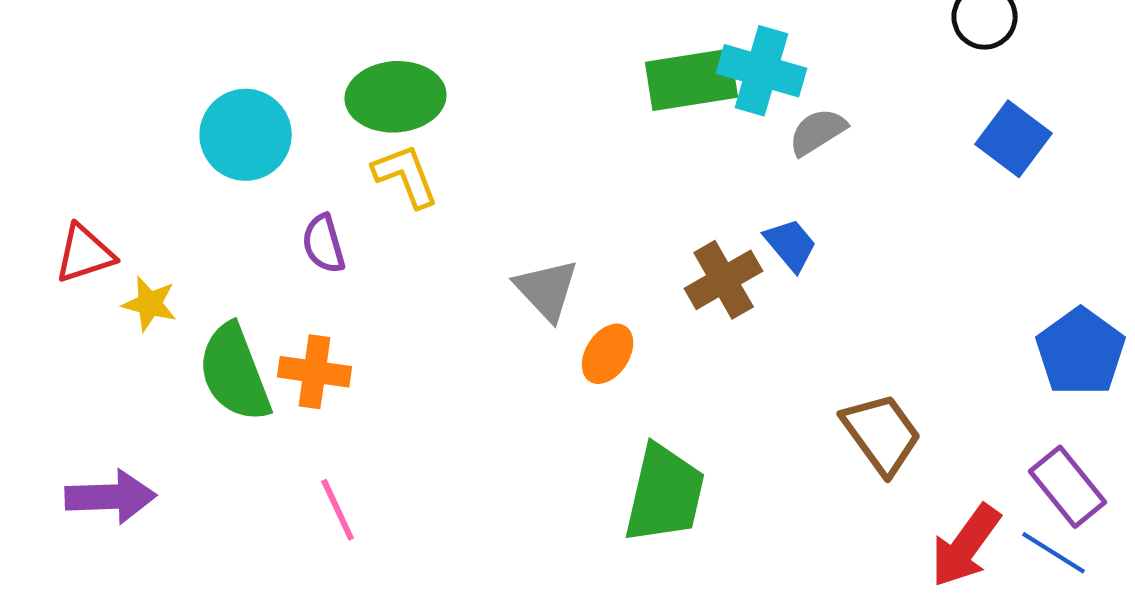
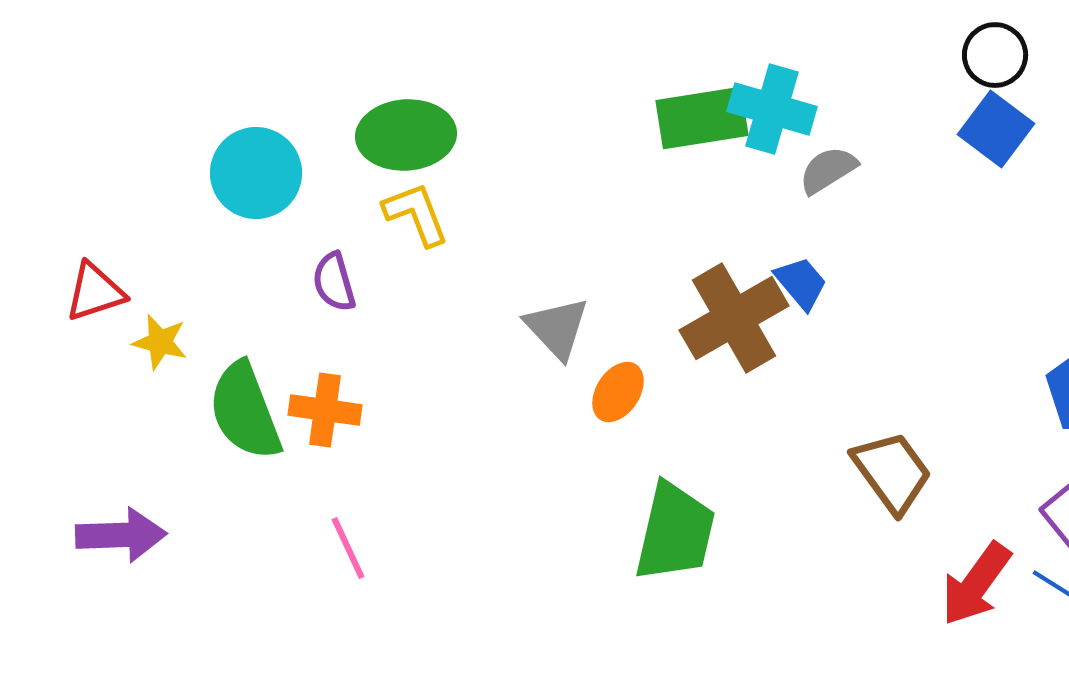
blue square: (1014, 139) -> (996, 129), moved
brown cross: (724, 280) -> (734, 318), size x1.4

